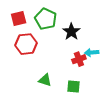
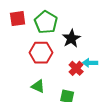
red hexagon: (26, 44) -> (41, 53), moved
red cross: (79, 59) -> (76, 68), turned -32

